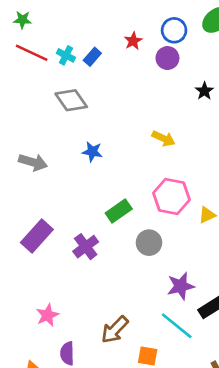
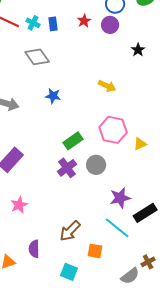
red star: (133, 41) -> (84, 21), moved
blue rectangle: (92, 57) -> (53, 24), turned -48
purple cross: (86, 247) -> (67, 168), moved
pink star: (47, 315) -> (19, 205), moved

